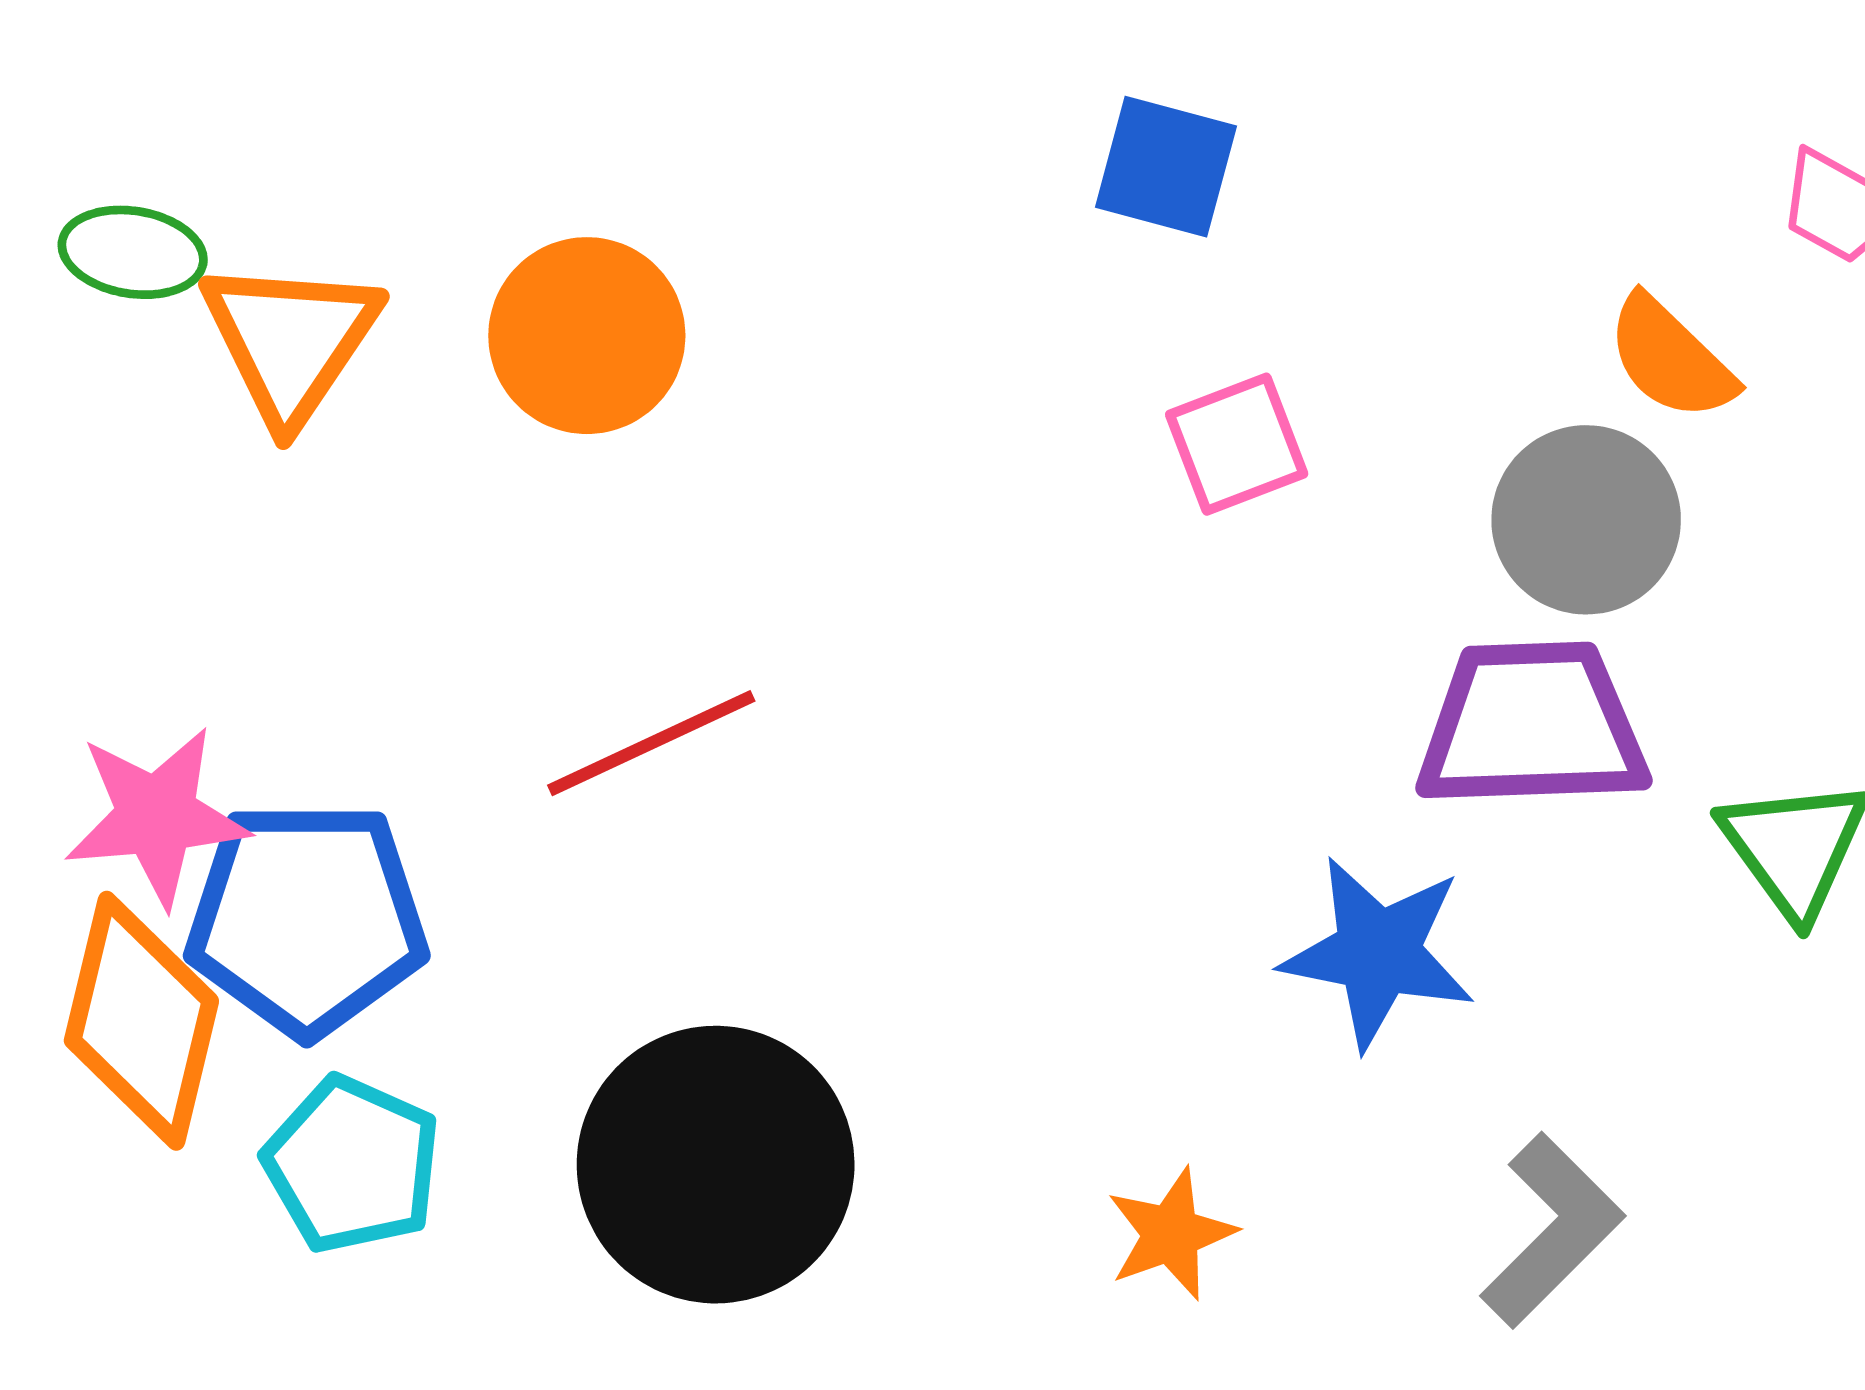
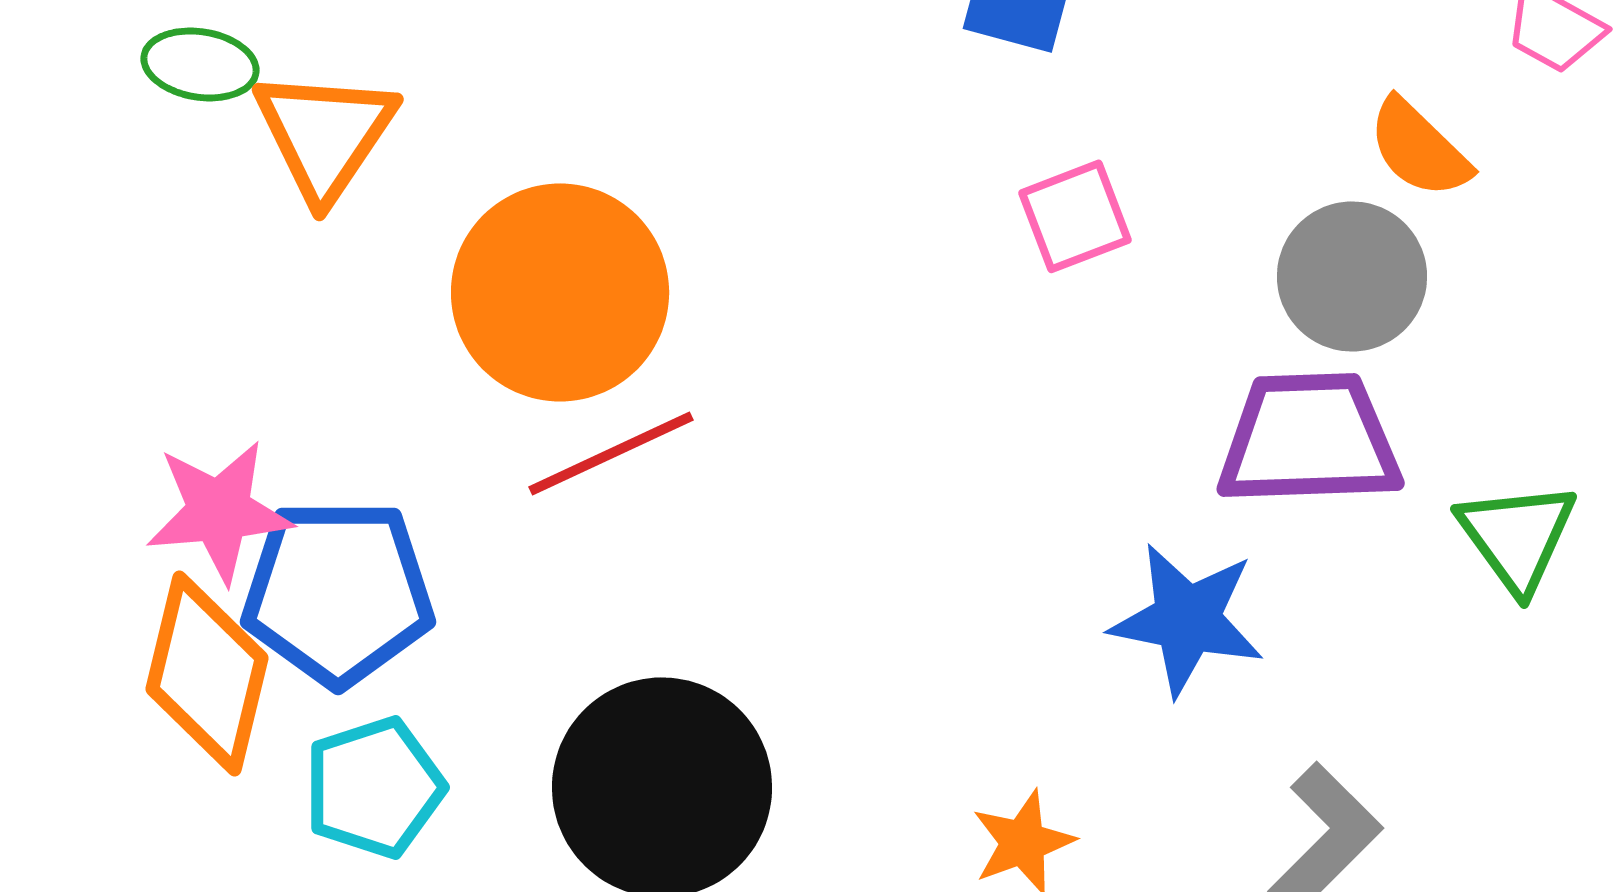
orange circle: (587, 336) -> (560, 292), moved, size x1.4
cyan pentagon: (352, 1165) -> (374, 787), turned 30

